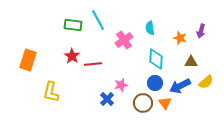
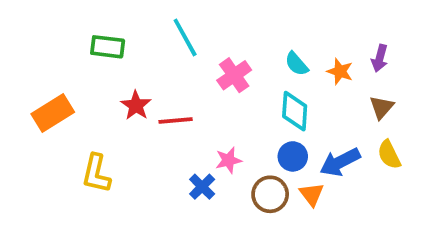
green rectangle: (73, 25) -> (108, 47), moved
cyan semicircle: (150, 28) -> (297, 64), moved, turned -32
orange rectangle: (28, 60) -> (53, 113), turned 40
brown triangle: (191, 62) -> (382, 107), moved, turned -48
yellow semicircle: (206, 82) -> (389, 155), turned 105

